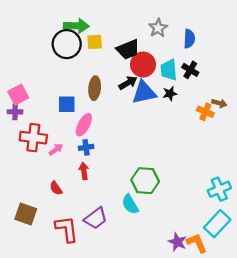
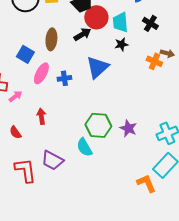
black cross: (190, 70) -> (150, 23), moved
blue triangle: (144, 92) -> (97, 67), moved, turned -30
blue square: (67, 104) -> (25, 54), turned 30
blue cross: (86, 147) -> (64, 78), moved
purple trapezoid: (96, 218) -> (52, 160), turned 65
purple star: (177, 242) -> (128, 128), moved

